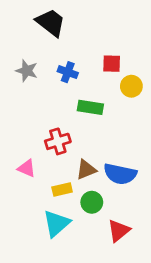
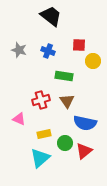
black trapezoid: (51, 23) -> (51, 16), moved
brown triangle: (86, 170) -> (67, 101), moved, turned -42
red triangle: (119, 231) -> (84, 151), moved

